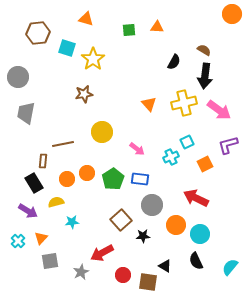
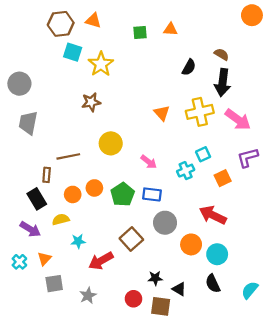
brown hexagon: (38, 33) -> (61, 24), moved
black star: (143, 236) -> (155, 278), moved
red arrow: (102, 253) -> (101, 261), moved

